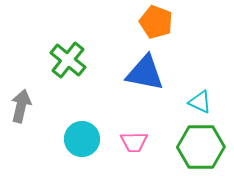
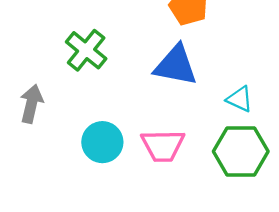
pink trapezoid: (134, 142) -> (163, 146), size x1.4

